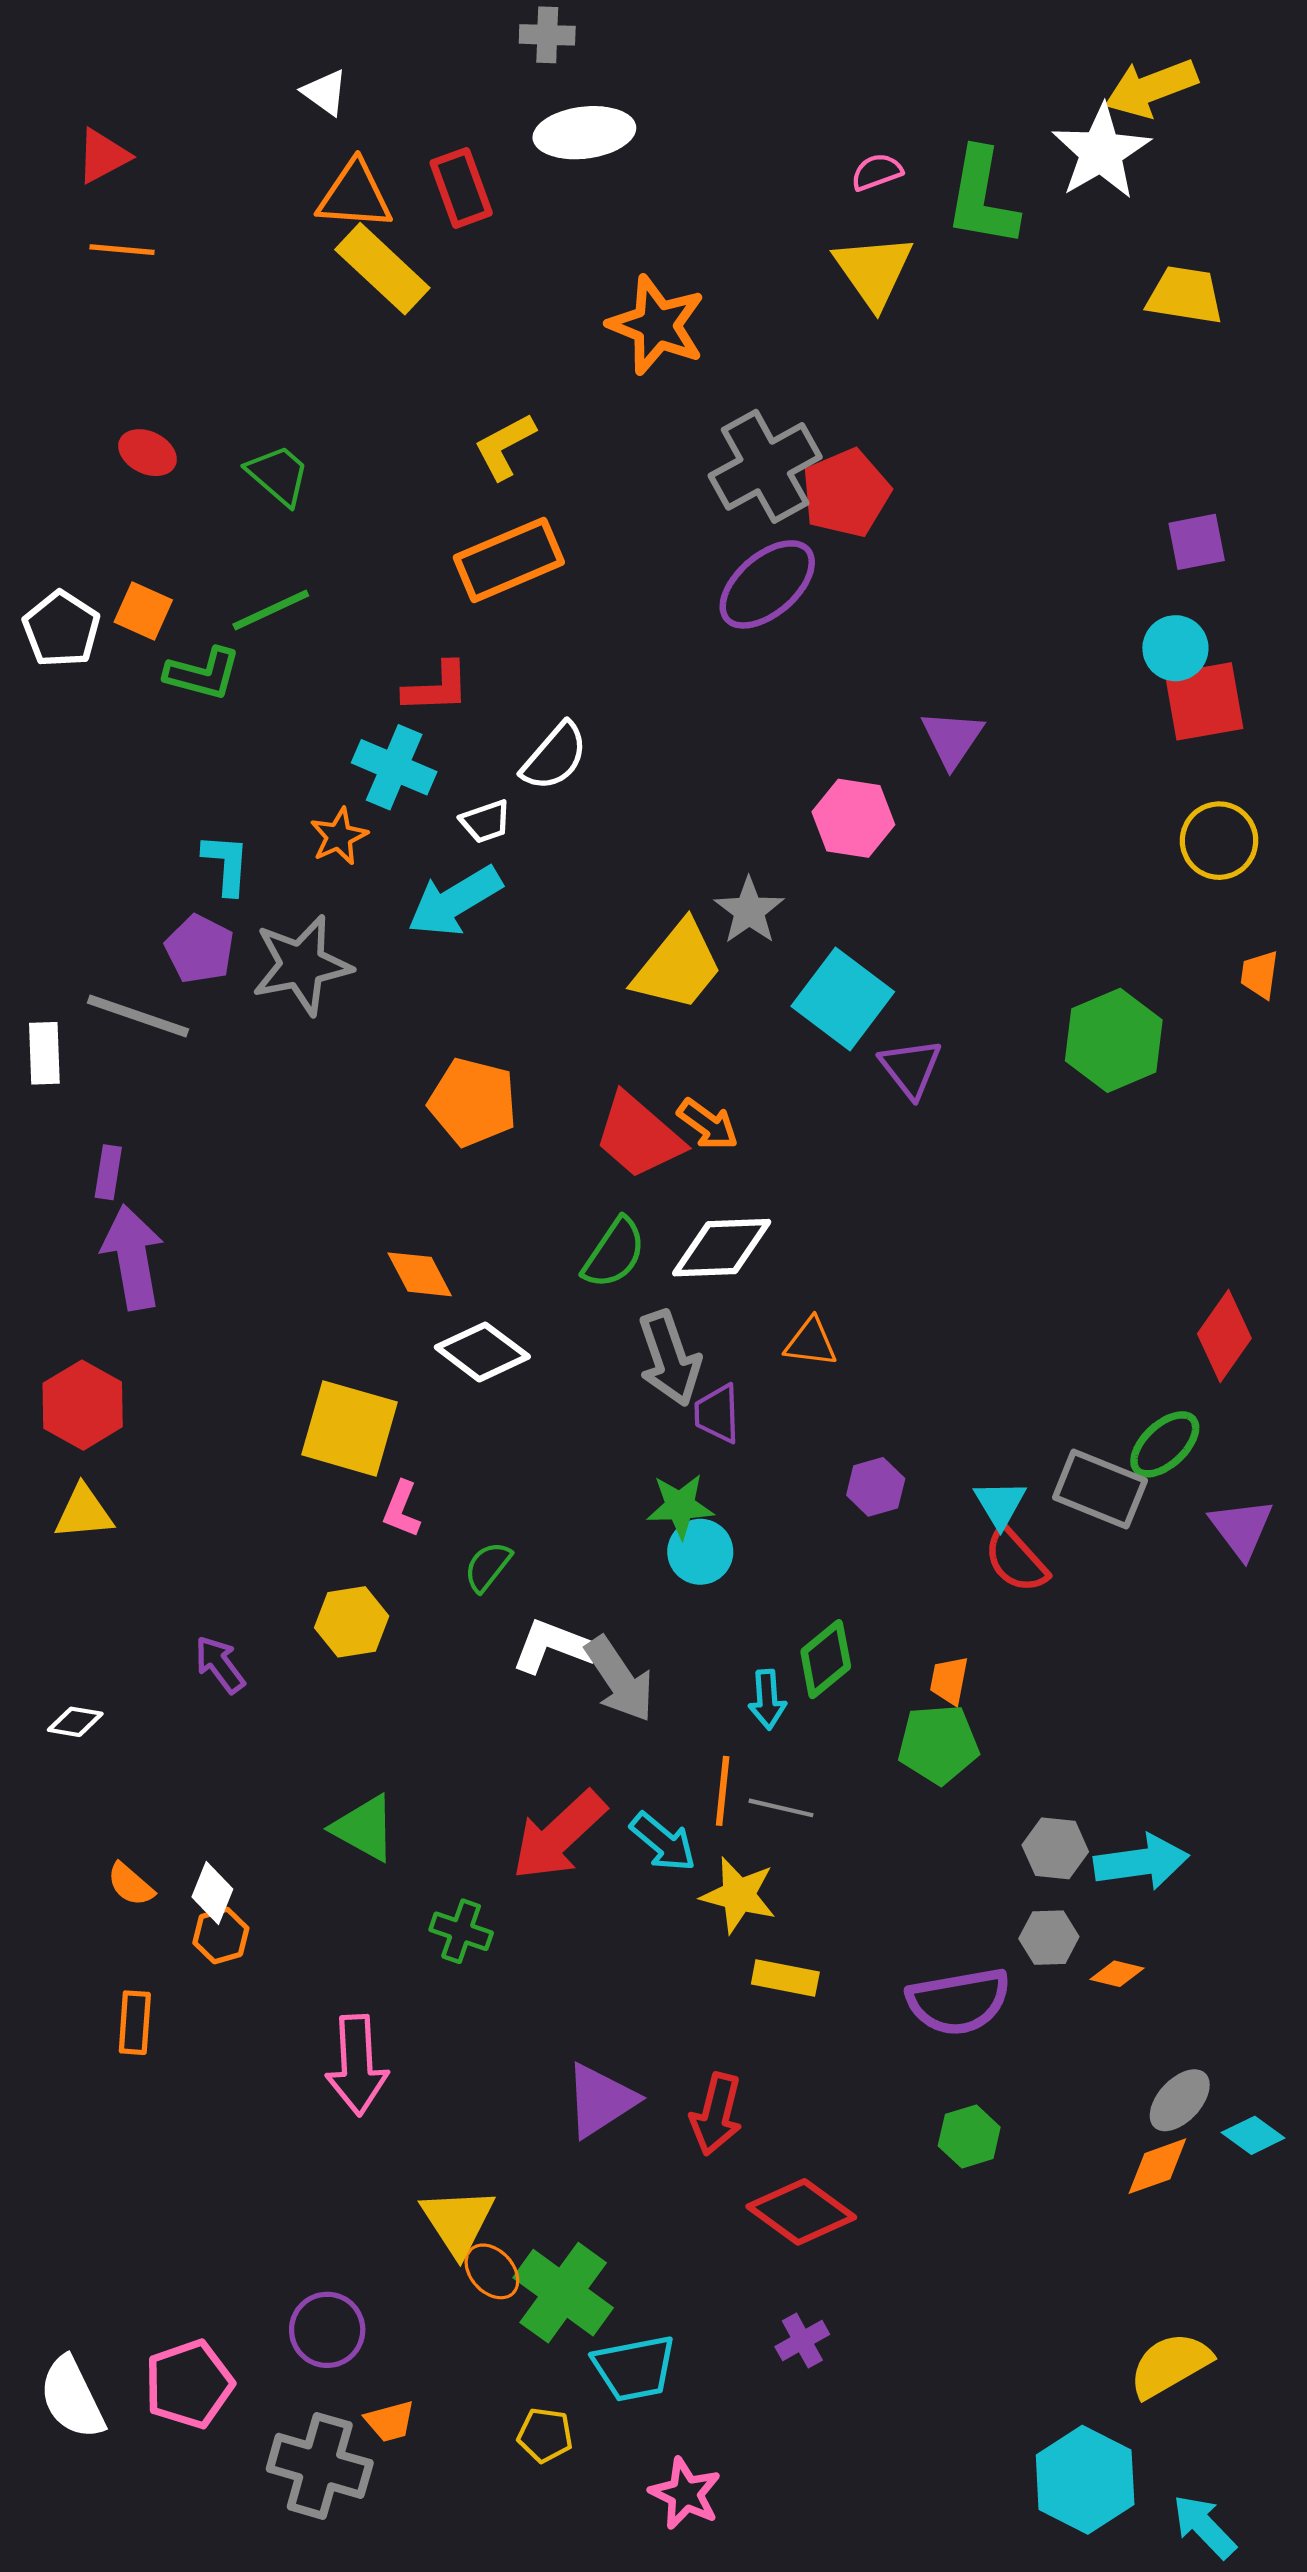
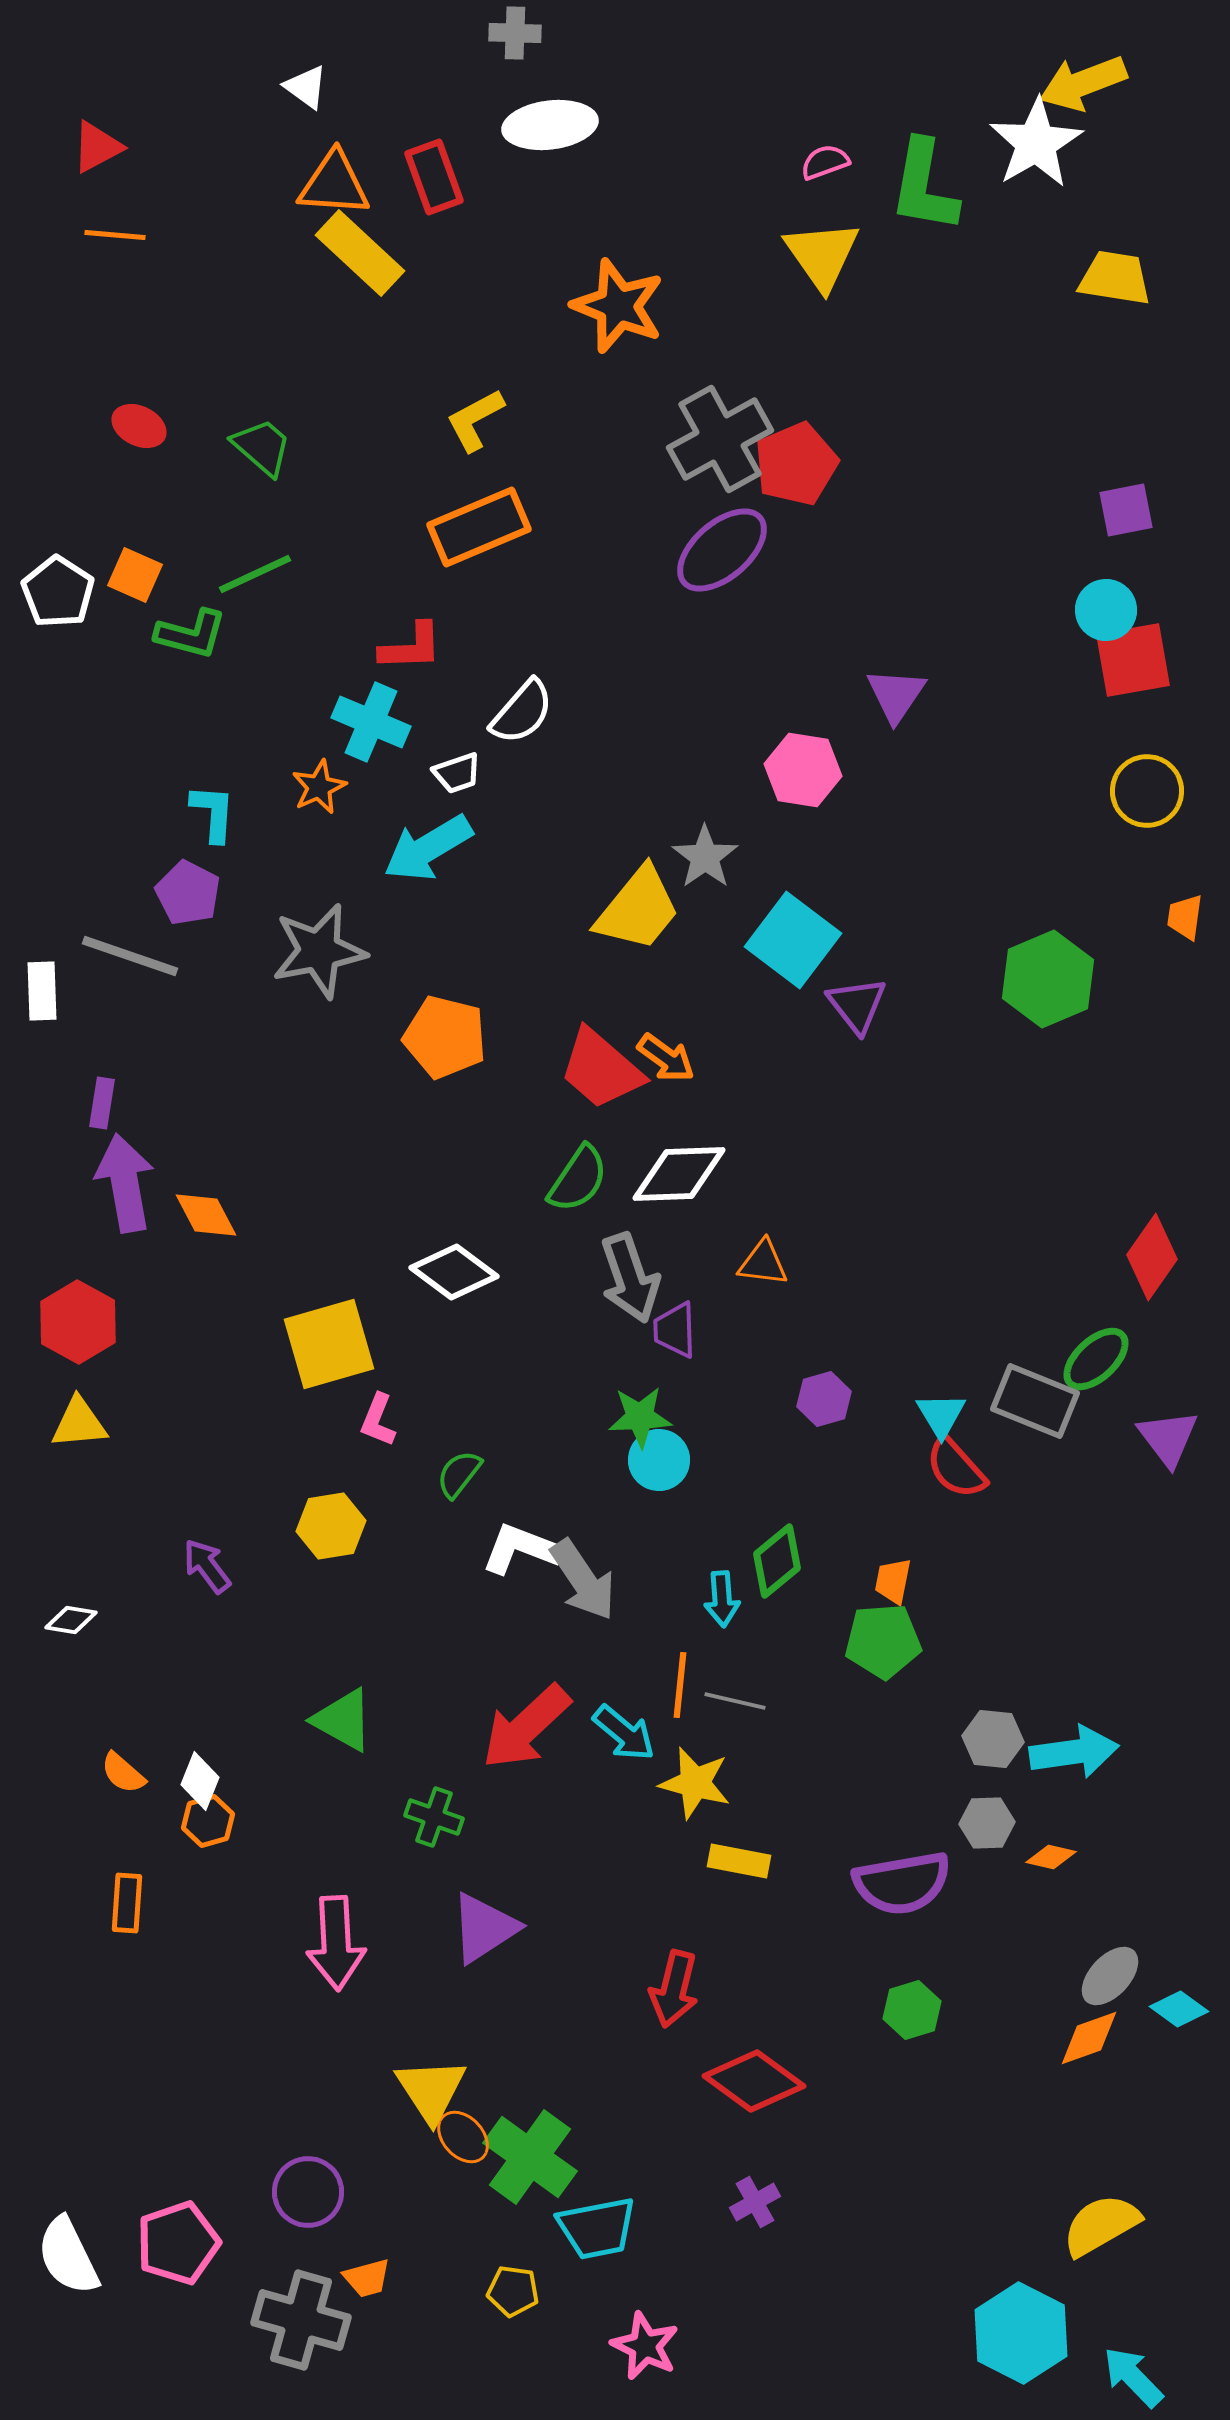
gray star: (302, 965) -> (319, 951), moved
orange diamond: (420, 1274) -> (206, 1215), moved
yellow square: (349, 1428) -> (329, 1344), turned -32
purple triangle: (600, 2100) -> (484, 1928), moved

